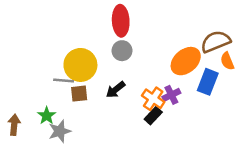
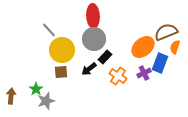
gray circle: (122, 51) -> (94, 39), size x1.5
orange semicircle: (227, 61) -> (175, 47), turned 40
gray line: (64, 81) -> (49, 30), moved, turned 42
purple cross: (171, 95) -> (144, 73), moved
black rectangle: (153, 116) -> (105, 57), moved

